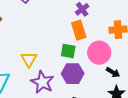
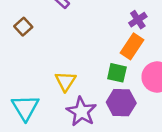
orange rectangle: (79, 30) -> (132, 46), turned 48

